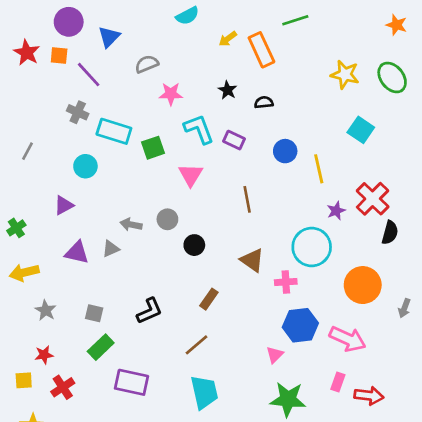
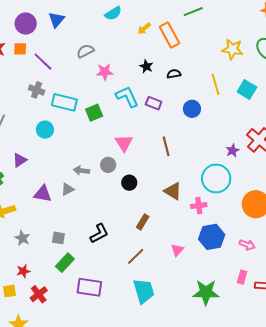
blue triangle: (109, 37) -> (56, 20), moved
yellow line: (319, 169) -> (216, 84), moved
pink triangle: (191, 175) -> (124, 143), moved
purple triangle: (64, 205) -> (20, 160), moved
pink arrow: (348, 339) -> (247, 245), size x0.6
pink triangle: (275, 355) -> (177, 250), moved

